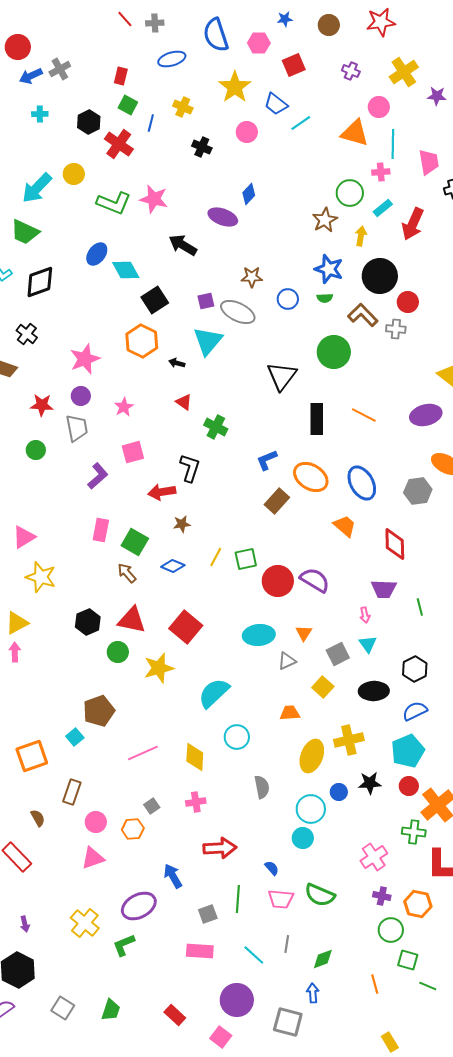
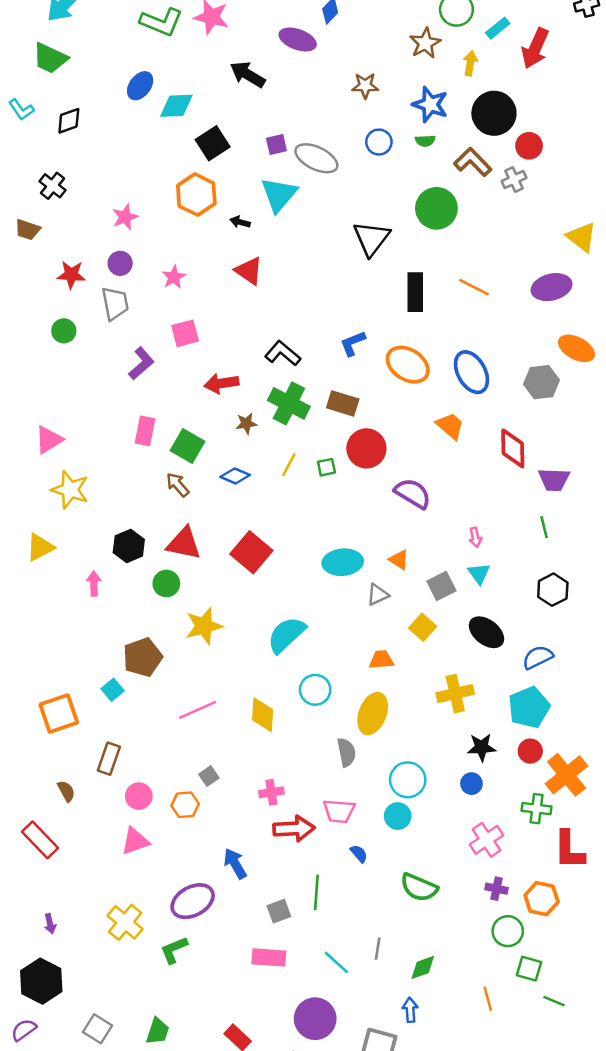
cyan diamond: (126, 270) -> (176, 106), turned -64
brown star: (252, 277) -> (365, 86), moved
black diamond: (40, 282) -> (69, 121), size x0.7
gray cross: (396, 329) -> (514, 180), turned -30
pink star: (85, 359) -> (125, 217), size x0.7
red triangle: (184, 402) -> (249, 271), size x1.4
green cross: (216, 427) -> (289, 403), moved, size x1.4
black L-shape: (190, 468) -> (283, 353), moved, turned -68
brown rectangle: (277, 501) -> (343, 403), moved, turned 65
green square: (246, 559) -> (326, 467), size x0.7
red circle: (278, 581) -> (366, 448), moved
purple trapezoid: (384, 589) -> (554, 480), moved
orange triangle: (304, 633) -> (399, 560), turned -30
pink arrow: (15, 652) -> (94, 583), moved
yellow star: (159, 668) -> (204, 626), moved
black hexagon: (415, 669) -> (553, 590), moved
black ellipse: (374, 691) -> (486, 632), turned 40
yellow ellipse: (312, 756) -> (373, 714), moved
blue circle: (339, 792) -> (471, 784), moved
pink cross: (196, 802) -> (271, 792), moved
pink trapezoid: (281, 899) -> (339, 811), moved

